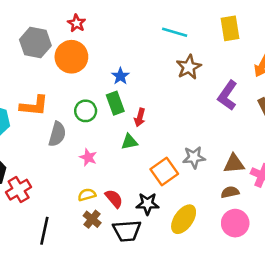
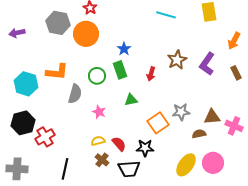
brown star: (189, 67) -> (177, 60), moved
red arrow: (140, 117) -> (151, 74), moved
brown semicircle: (230, 192) -> (199, 134), moved
yellow ellipse: (184, 219) -> (186, 165), moved

